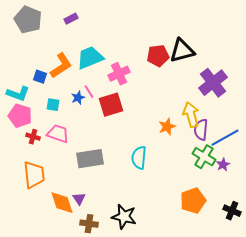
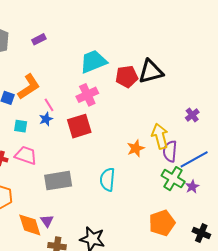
cyan trapezoid: (90, 58) -> (93, 62), moved
purple cross: (213, 83) -> (192, 115), moved, size x0.5
pink line: (89, 92) -> (49, 105), moved

